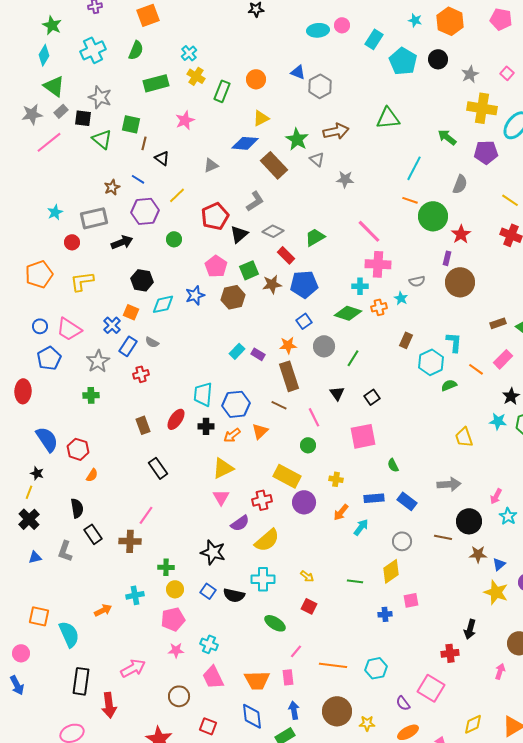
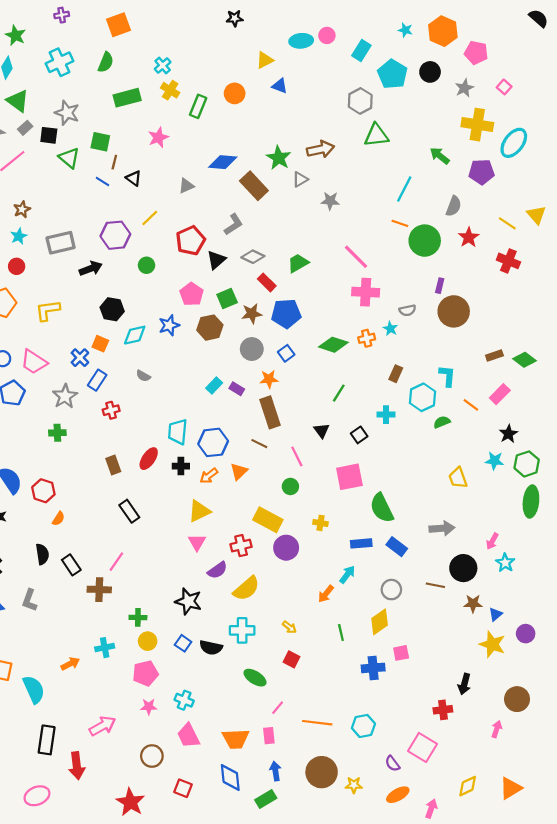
pink pentagon: (501, 19) -> (476, 53), moved
gray hexagon: (320, 86) -> (360, 101), moved
yellow triangle: (261, 118) -> (265, 60), moved
gray triangle: (317, 159) -> (300, 179), turned 49
blue line: (138, 179) -> (102, 181), moved
brown star: (112, 187) -> (22, 209), moved
red star: (461, 234) -> (469, 237), moved
red circle: (72, 242) -> (17, 266), moved
cyan cross: (360, 286) -> (386, 415), moved
gray semicircle: (152, 342) -> (143, 376), moved
gray circle: (324, 346) -> (252, 349), moved
green semicircle: (393, 465) -> (382, 508), size x2.0
orange arrow: (341, 512) -> (326, 594), moved
black rectangle: (93, 534) -> (71, 565), moved
green line: (355, 581) -> (341, 633), turned 70
blue cross: (385, 614) -> (373, 668), size x1.5

